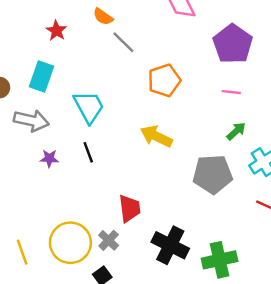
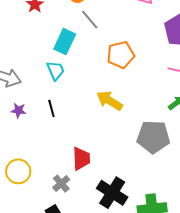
cyan rectangle: (42, 76) -> (65, 42), moved
cyan trapezoid: (89, 107) -> (56, 71), size x0.7
yellow circle: (70, 243) -> (18, 171), moved, size x0.7

